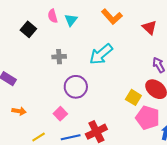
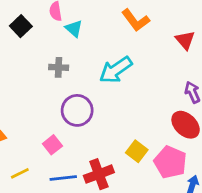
cyan triangle: (71, 20) -> (74, 28), moved, turned -32
yellow square: (133, 97) -> (137, 151), moved

